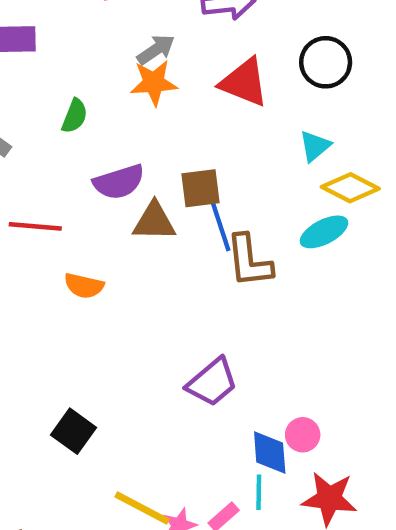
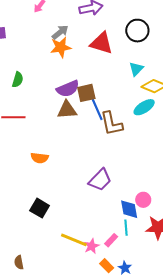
green semicircle: (75, 116) -> (18, 80), moved
purple semicircle: (119, 182) -> (68, 89), moved
orange semicircle: (84, 286) -> (40, 158), moved

